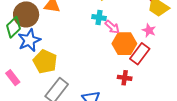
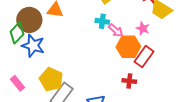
pink star: (149, 30) -> (143, 28), moved
blue star: (29, 40) -> (33, 46), turned -30
yellow pentagon: (45, 62) -> (51, 79), moved

